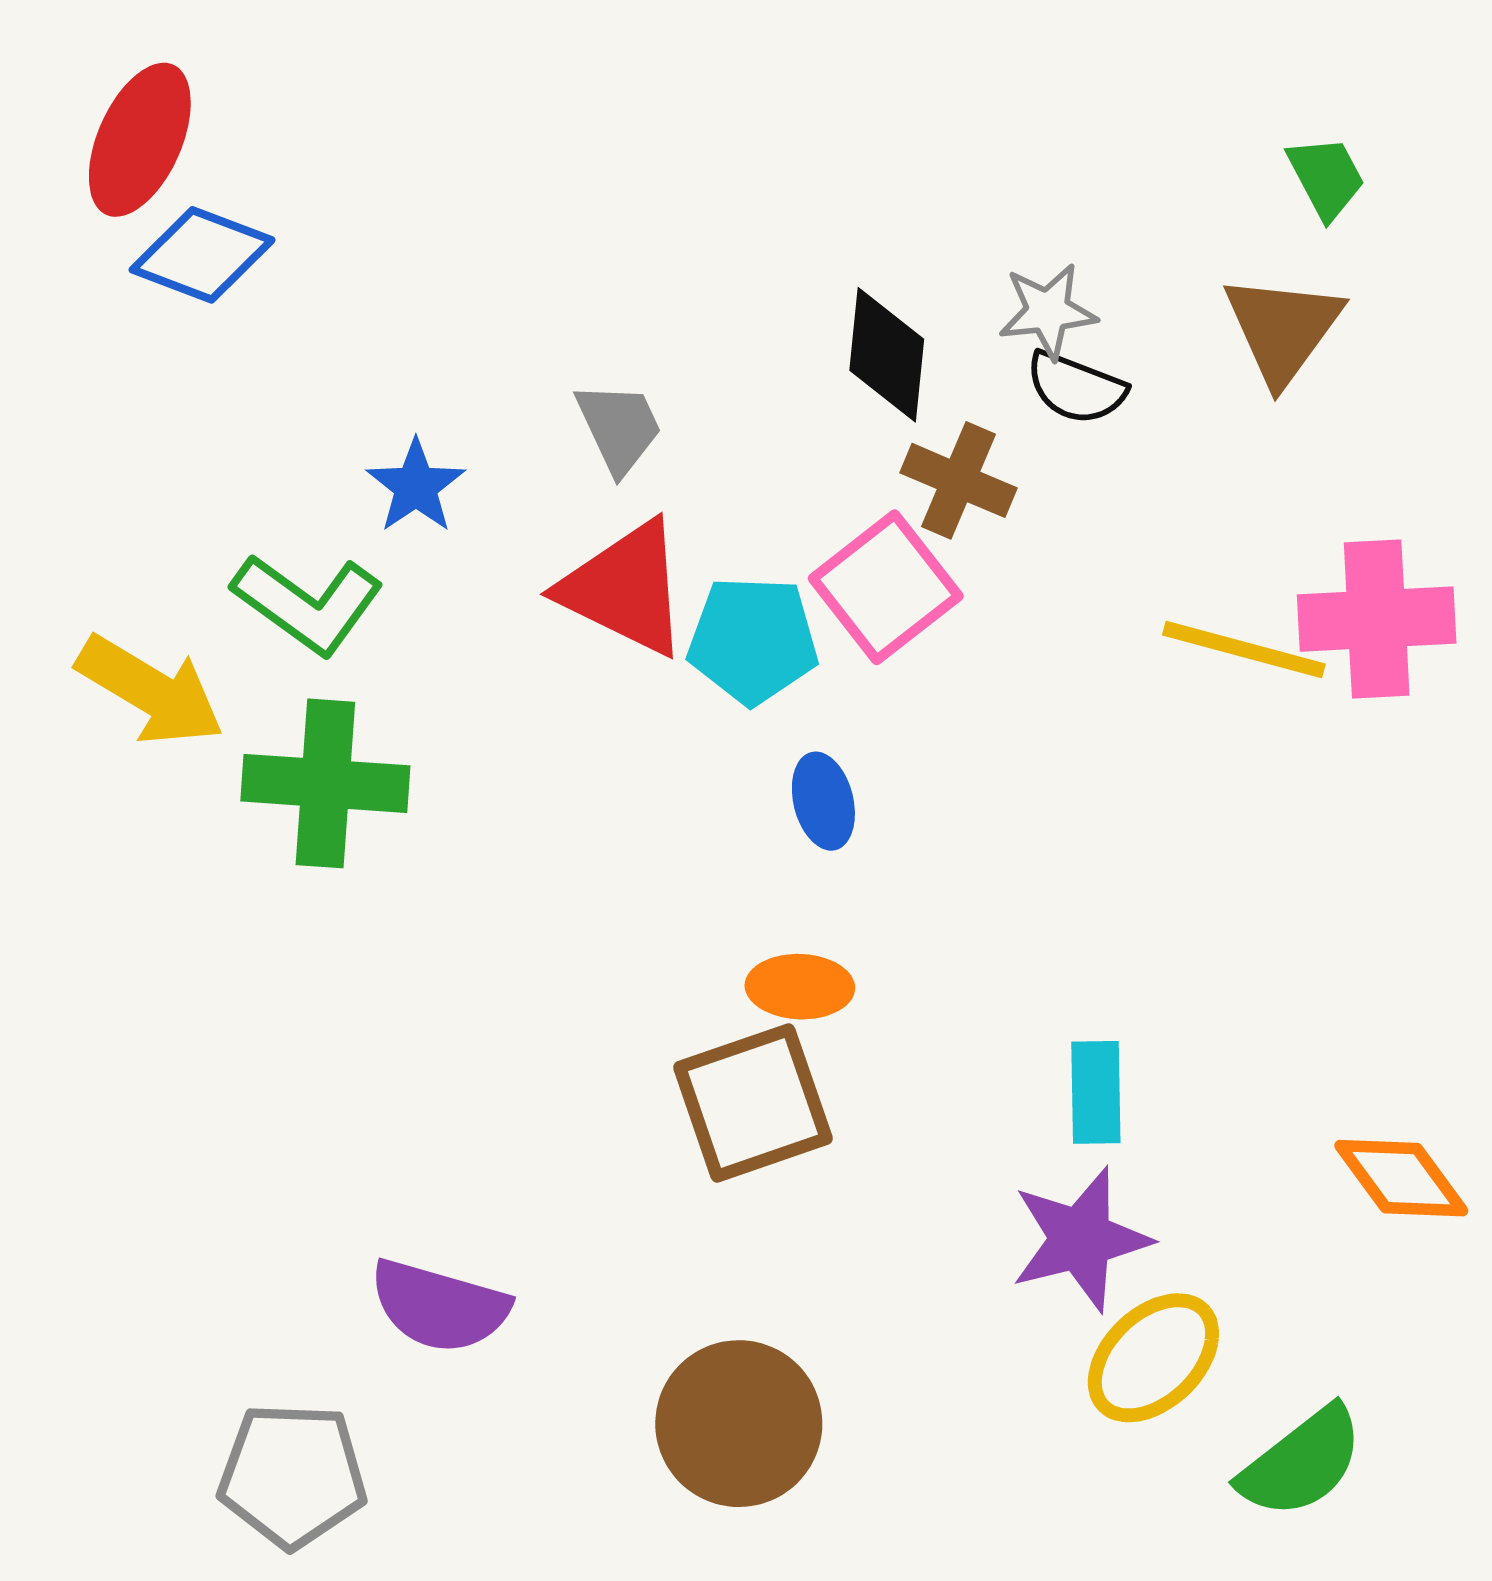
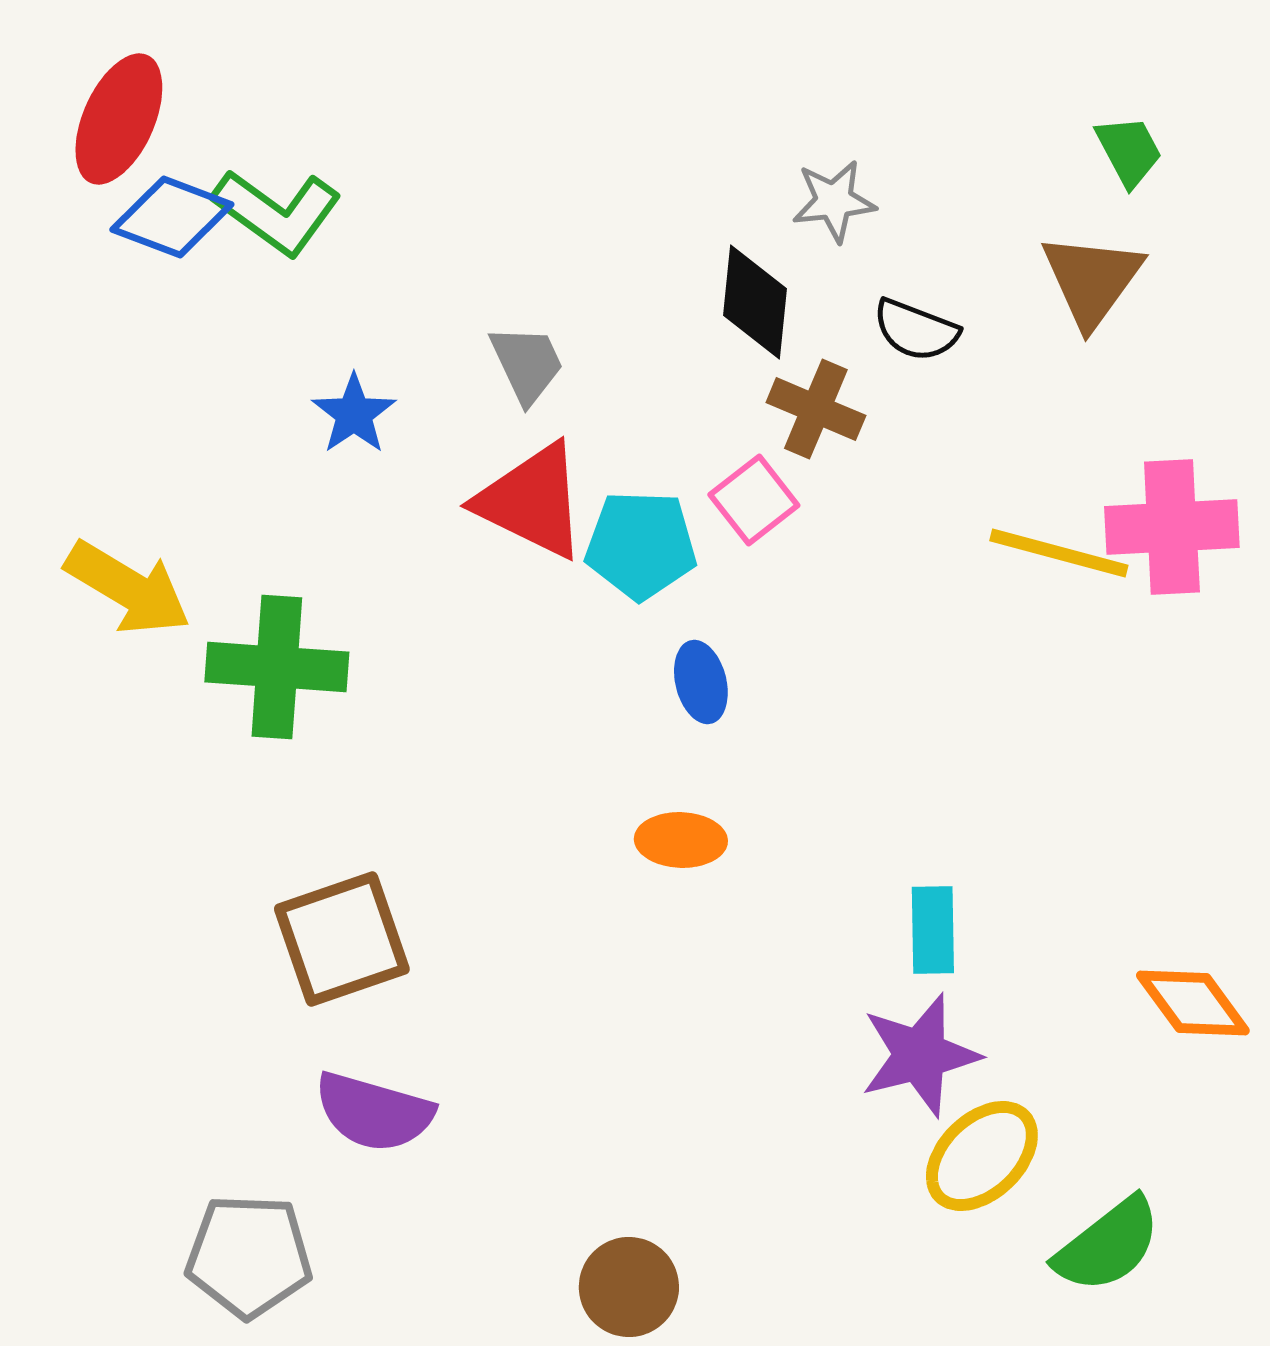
gray star: (1048, 311) -> (834, 201), moved
pink square: (886, 587) -> (754, 500), size x0.7
green L-shape: (308, 604) -> (277, 212), moved
brown square: (753, 1103) -> (342, 939), moved
brown circle: (739, 1424) -> (629, 1287), moved, size x0.7

